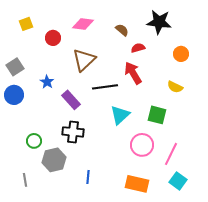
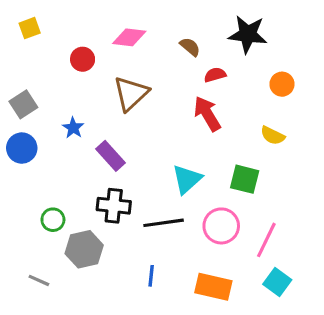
yellow square: (26, 24) -> (30, 28), moved
black line: (105, 87) -> (164, 223), moved
blue line: (88, 177) -> (151, 276), moved
gray line: (25, 180) -> (39, 280), turned -56

